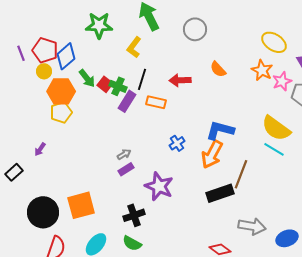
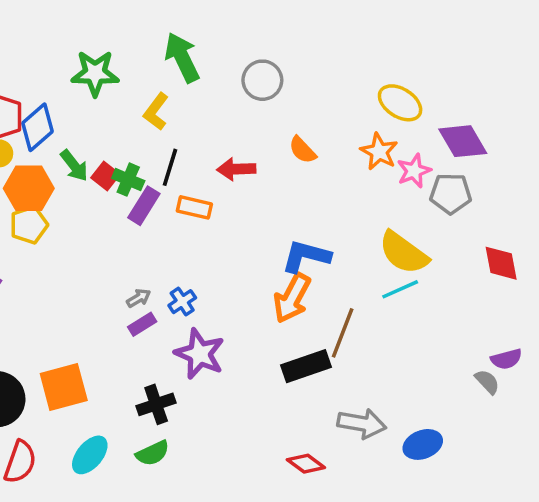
blue cross: (177, 143) -> (182, 302), moved
cyan line: (274, 149) -> (400, 289), turned -55
green semicircle: (132, 243) -> (153, 453), turned -54

